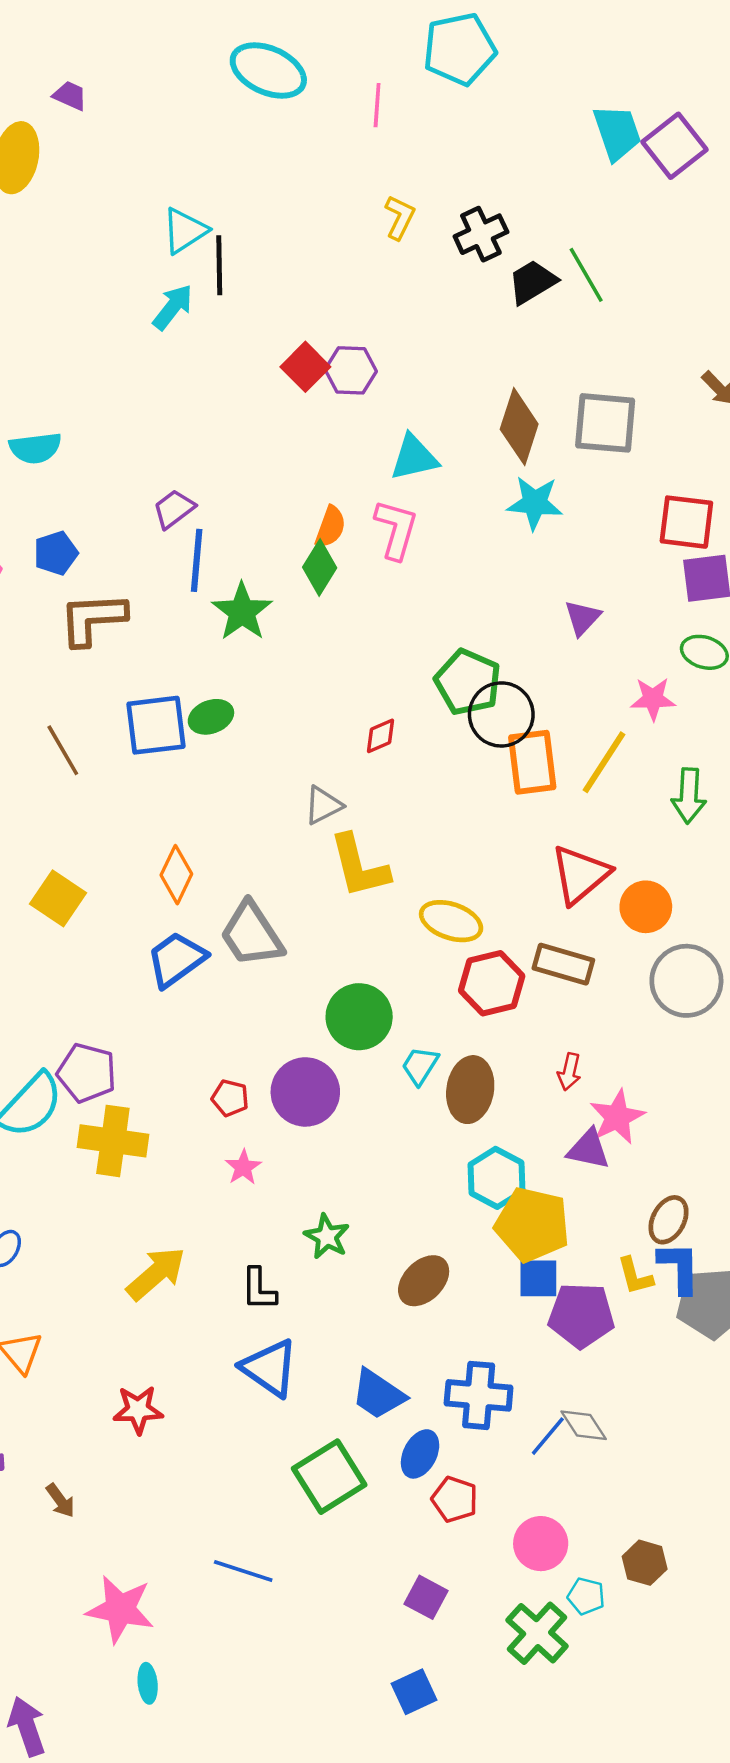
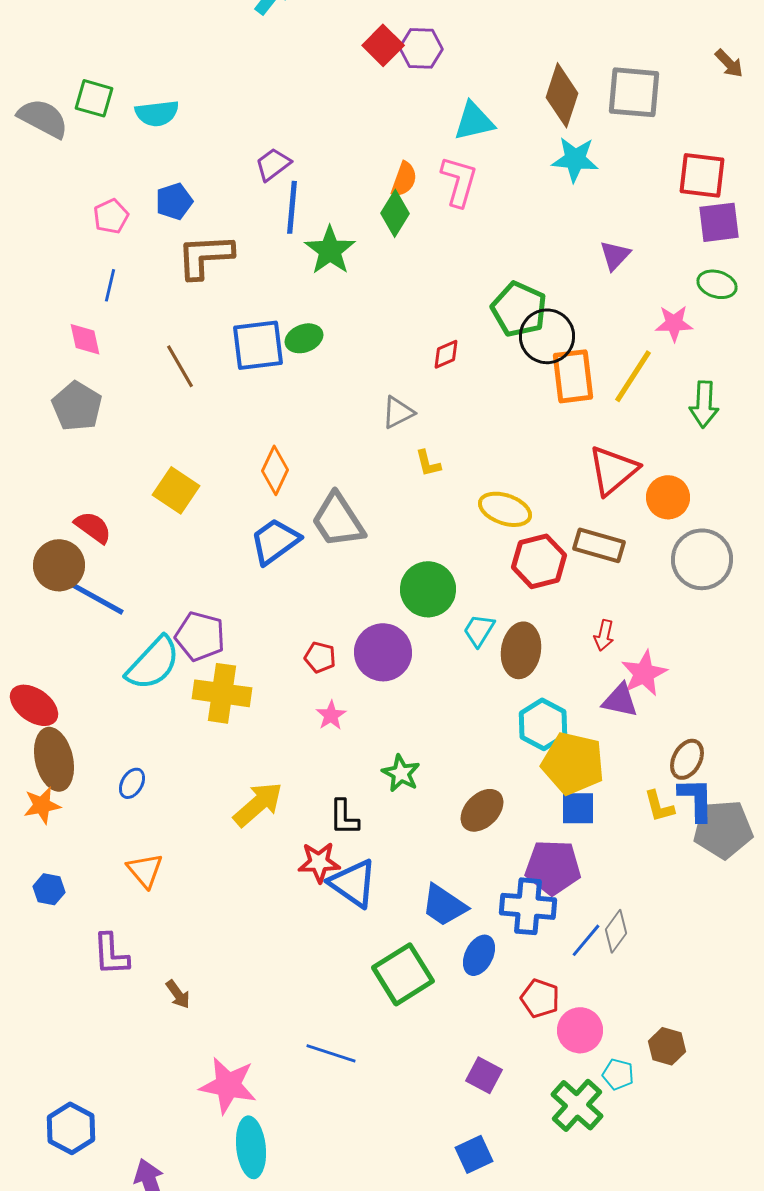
yellow L-shape: (359, 866) -> (428, 463), size x0.5
purple pentagon: (581, 1315) -> (553, 867), moved
red star: (138, 1410) -> (319, 862), moved
gray diamond: (584, 1425) -> (616, 931), turned 69
red pentagon: (455, 1499) -> (540, 998), moved
cyan ellipse: (148, 1683) -> (251, 1147), size x1.8

